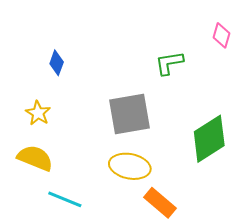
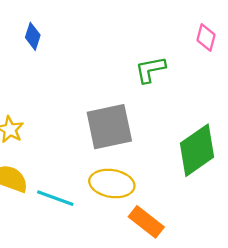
blue diamond: (57, 63) -> (33, 36), moved
cyan line: (65, 199) -> (55, 198), moved

